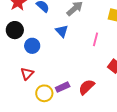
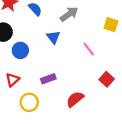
pink line: (95, 39) -> (89, 49), turned -56
purple rectangle: (63, 87) -> (48, 79), moved

